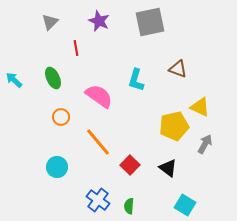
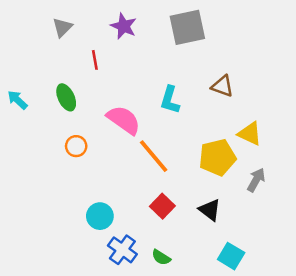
orange line: (98, 142) -> (154, 156), moved
cyan circle: (57, 167) -> (100, 216), moved
green semicircle: (129, 206) -> (161, 257), turned -63

